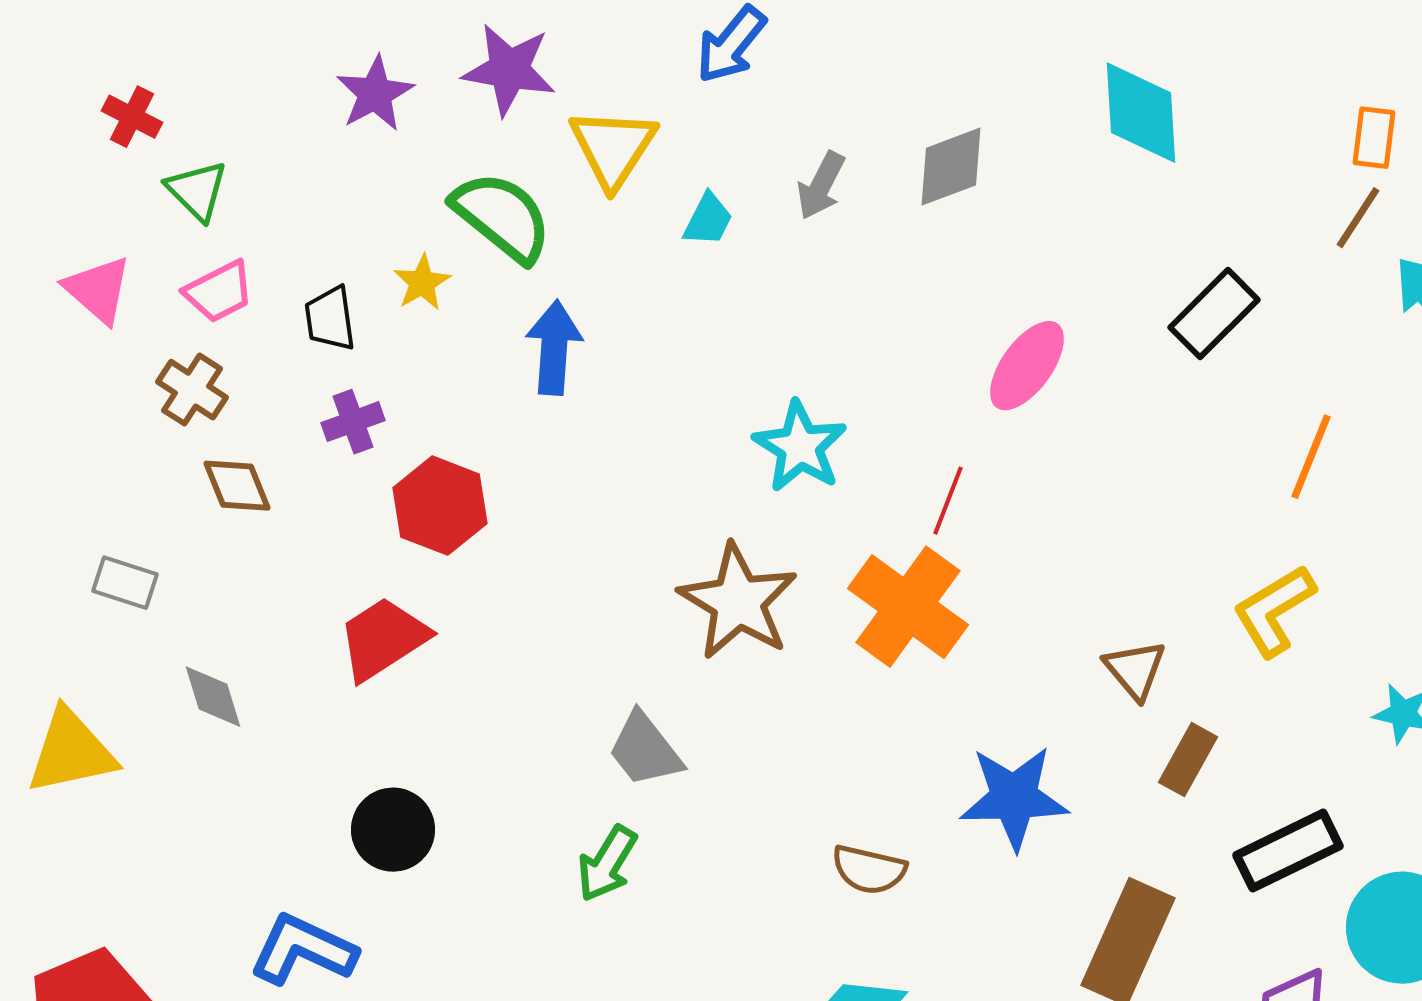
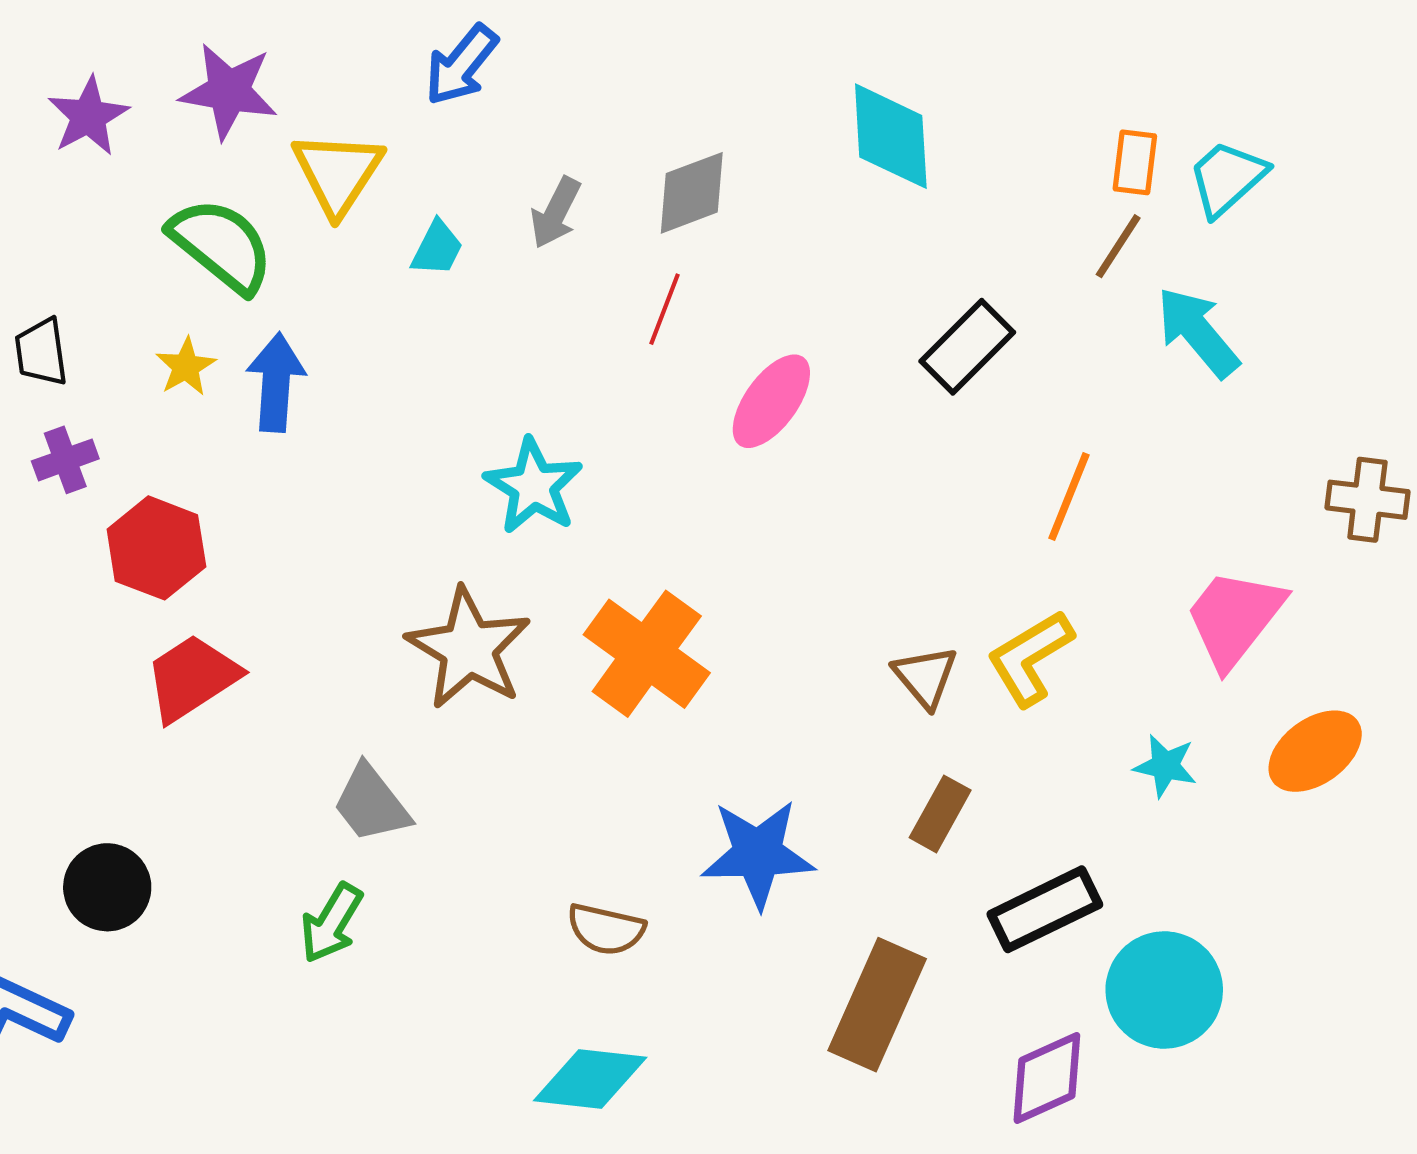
yellow star: (422, 283) -> (186, 367), moved
red line: (948, 501) -> (665, 309), moved
red trapezoid: (383, 639) -> (192, 678), moved
brown triangle: (1135, 670) -> (925, 677), moved

